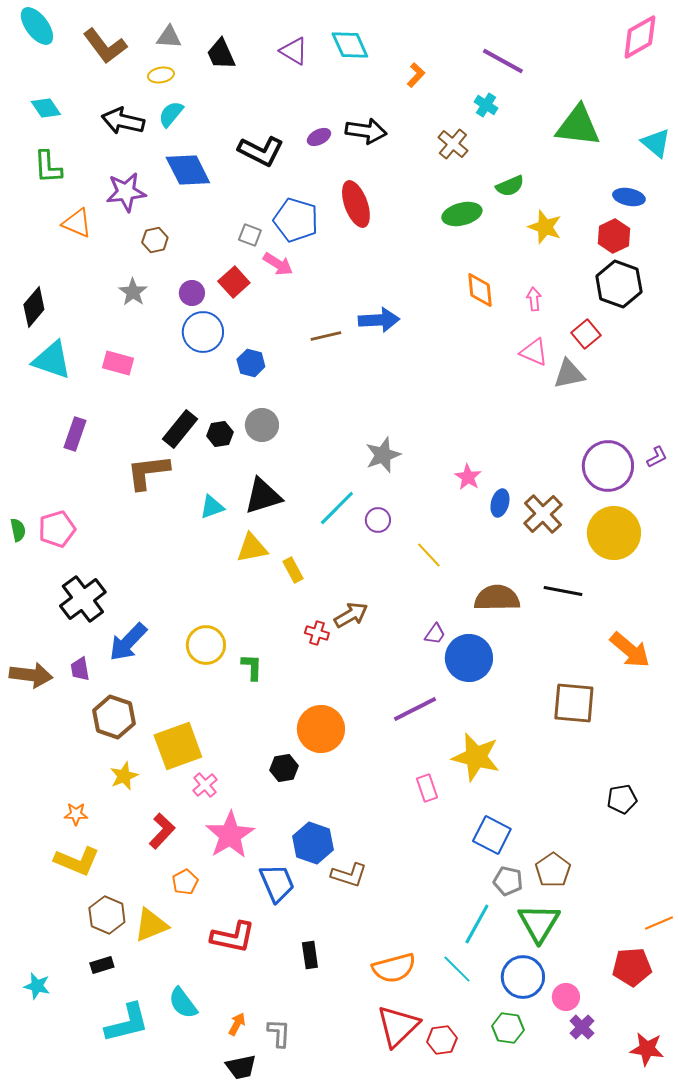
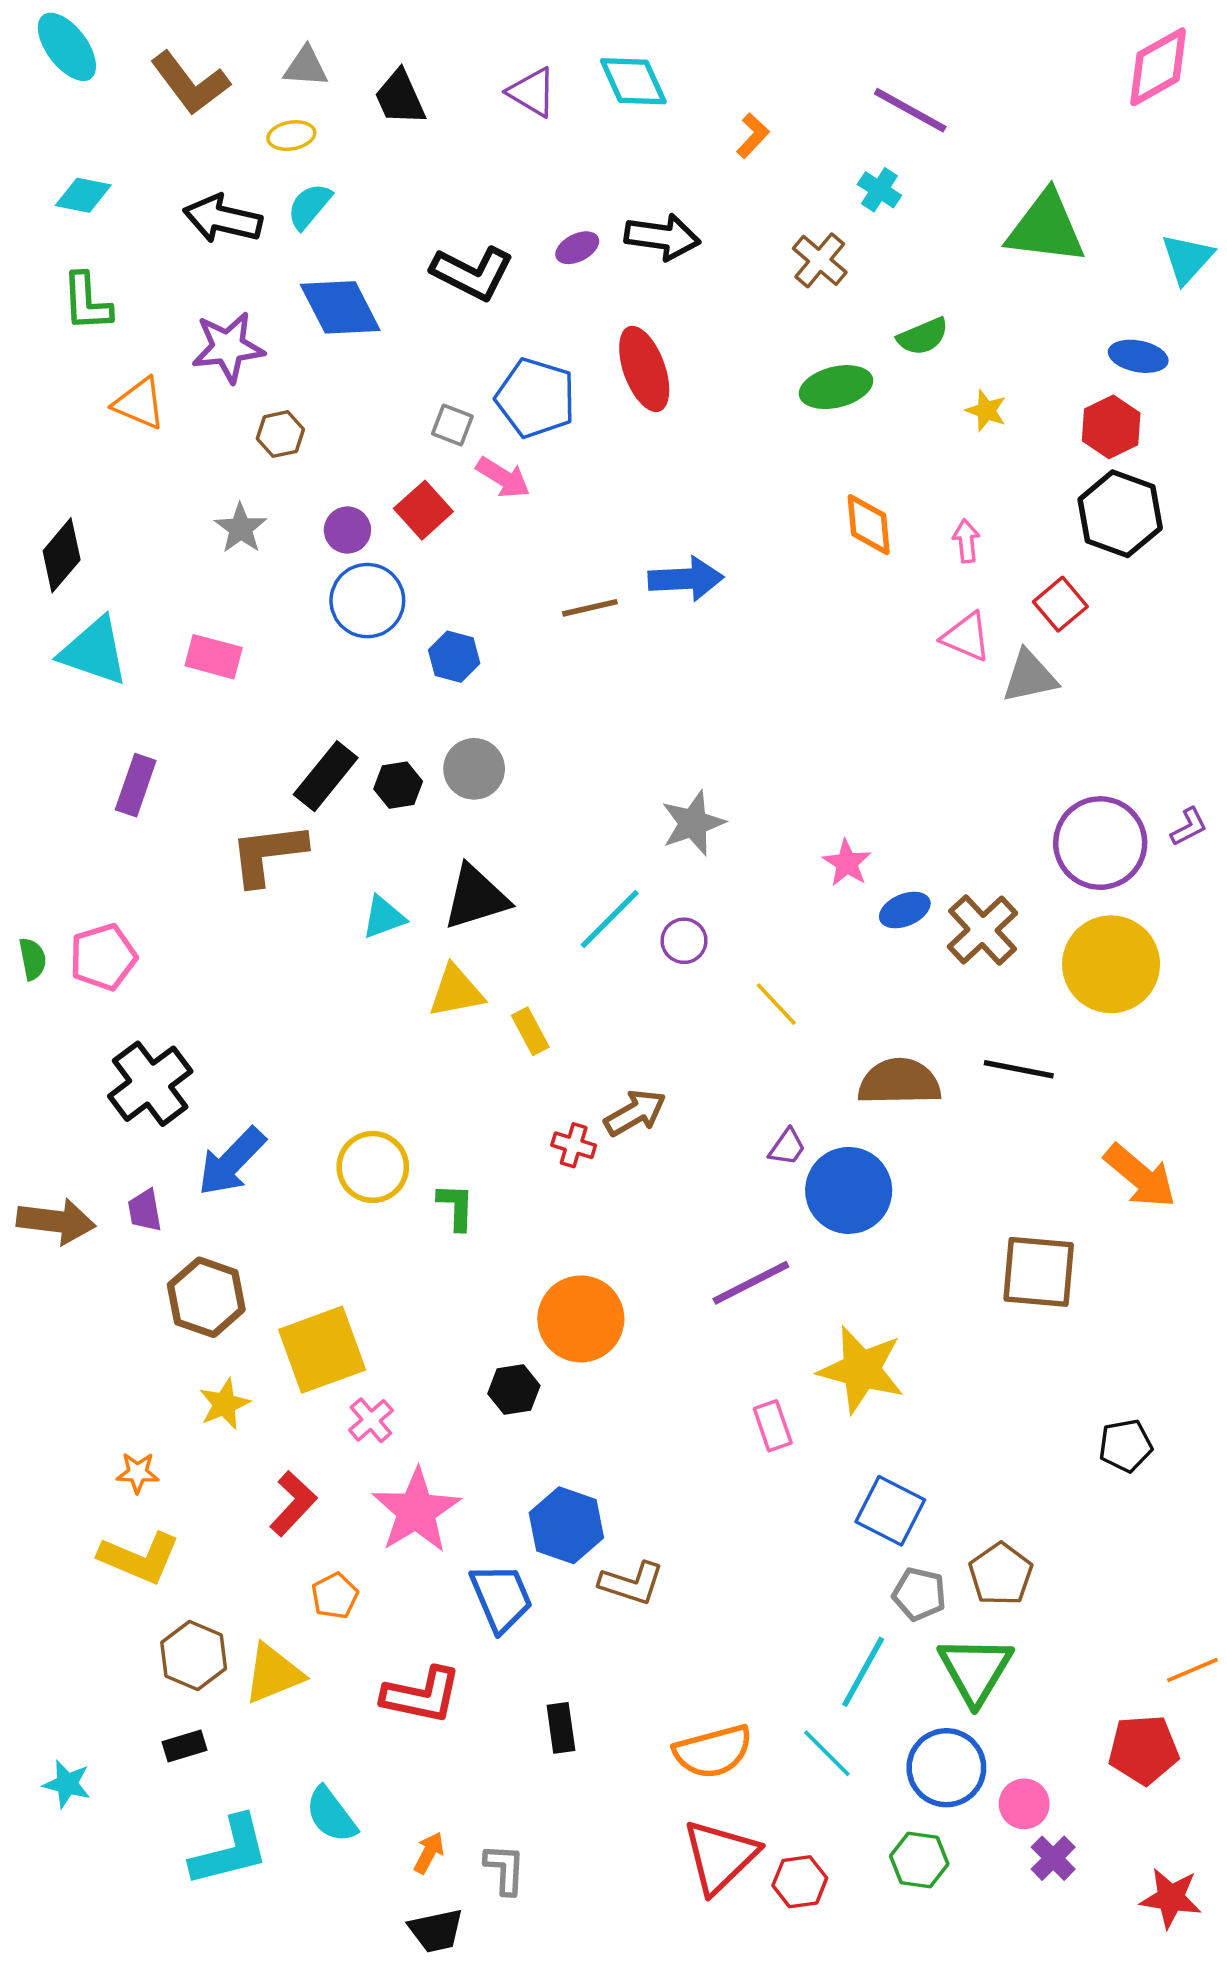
cyan diamond: (46, 108) -> (83, 195), turned -44
cyan triangle: (656, 143) -> (1187, 259), turned 32
yellow star: (545, 227) -> (986, 411), size x0.7
blue ellipse: (500, 503) -> (905, 910), turned 52

